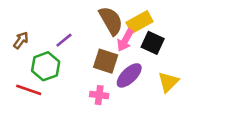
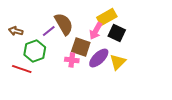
brown semicircle: (111, 21) -> (64, 24), moved
brown arrow: (21, 40) -> (16, 31), turned -112
yellow triangle: (168, 82) -> (118, 62), moved
pink cross: (99, 95) -> (72, 60), moved

